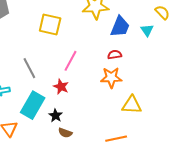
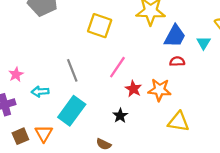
red semicircle: (115, 55) -> (177, 61), moved
red star: (61, 87) -> (133, 89), moved
black star: (56, 116) -> (120, 116), moved

